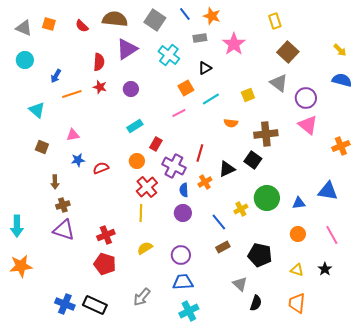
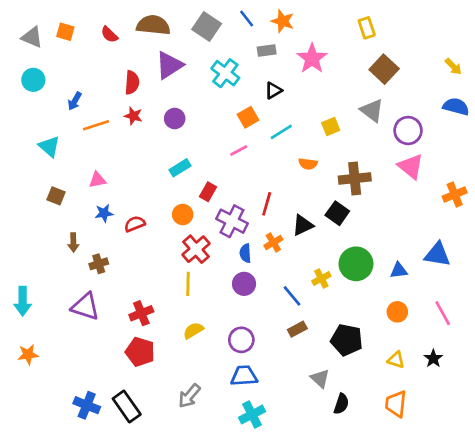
brown cross: (63, 205) -> (99, 264), moved
orange star: (21, 266) -> (28, 355), size x0.7
black rectangle: (95, 305) -> (127, 407), turned 30

